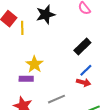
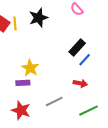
yellow line: (22, 28) -> (15, 23), moved
blue line: (86, 70) -> (85, 60), moved

